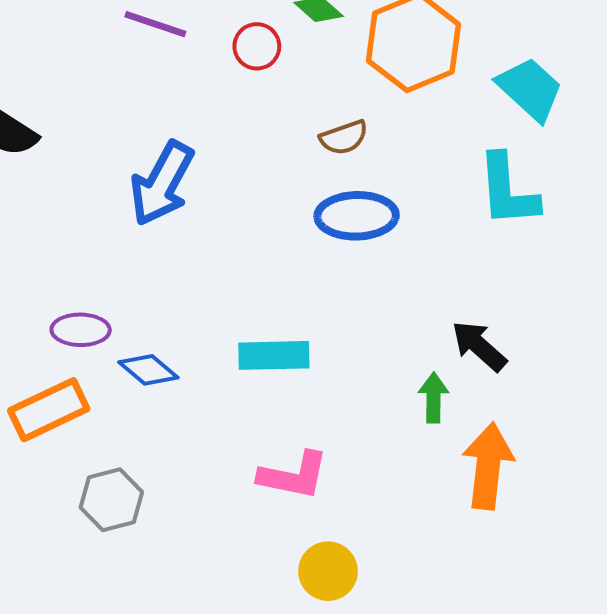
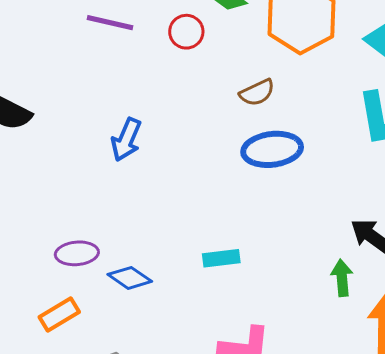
blue arrow: (162, 183) -> (126, 140), size x0.7
cyan rectangle: (274, 355) -> (221, 258), size x0.7
orange rectangle: (49, 410) -> (59, 315), size x0.7

